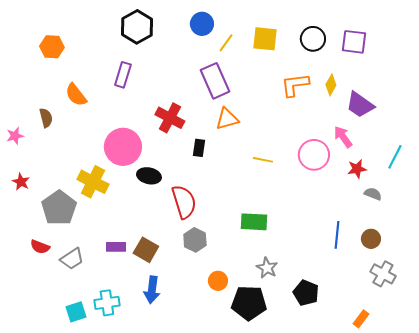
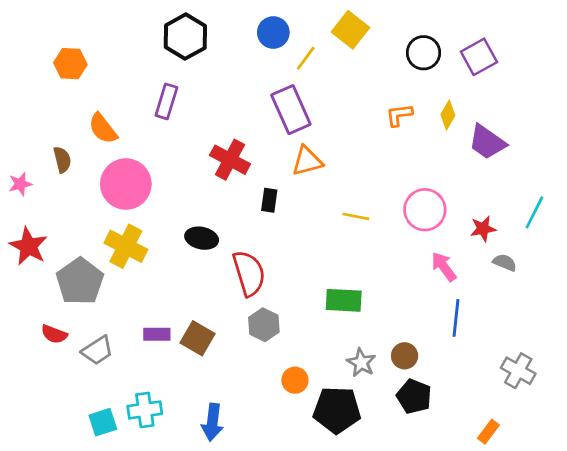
yellow square: (265, 39) -> (350, 30), moved, turned 32
purple square: (354, 42) -> (479, 57), turned -36
orange L-shape: (295, 85) -> (399, 115), size x0.7
pink arrow: (343, 137) -> (444, 267), moved
pink circle: (123, 147) -> (126, 184), moved
red star: (21, 182) -> (28, 246), size x1.6
brown circle: (371, 239) -> (405, 356), moved
blue arrow: (152, 290) -> (212, 422), moved

